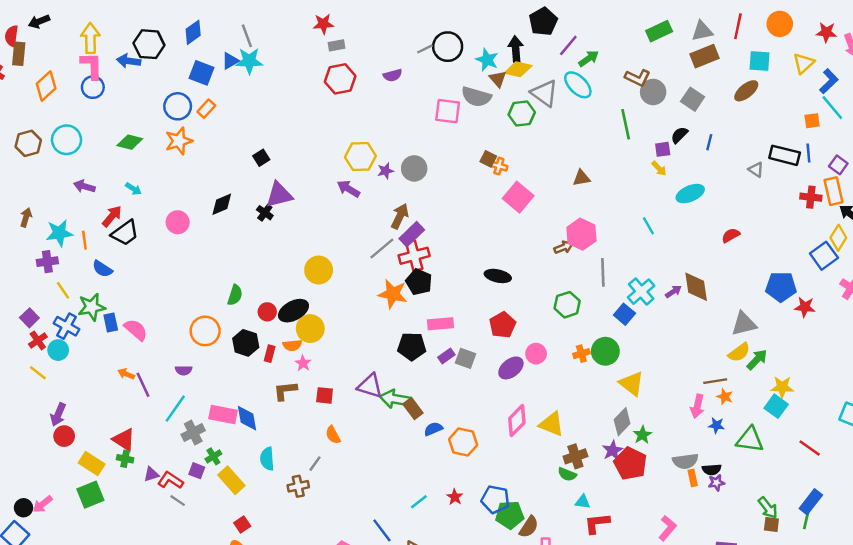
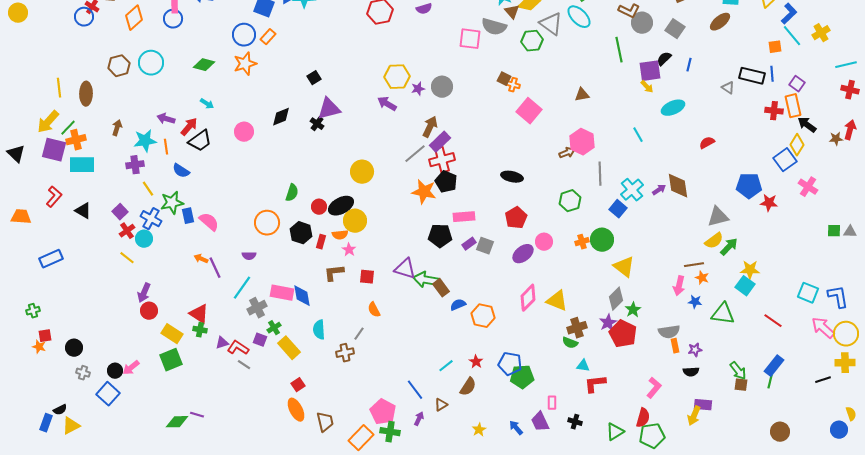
purple square: (663, 149) -> (650, 71), size x1.6
purple arrow: (84, 186) -> (166, 119), moved
black semicircle: (712, 470) -> (691, 372), moved
brown semicircle: (529, 527) -> (468, 387), moved

